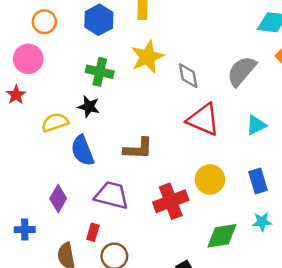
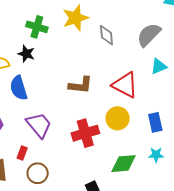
red triangle: (203, 120) -> (125, 85), moved
cyan triangle: (256, 125) -> (159, 66), moved
brown L-shape: (138, 149) -> (81, 85), moved
purple trapezoid: (112, 195) -> (39, 125), turned 32

